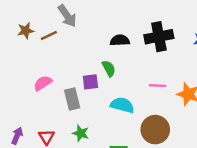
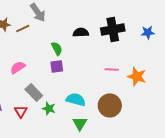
green semicircle: (109, 68) -> (57, 48), moved
gray rectangle: (72, 99) -> (34, 92), moved, turned -30
cyan semicircle: (122, 105) -> (76, 99), moved

